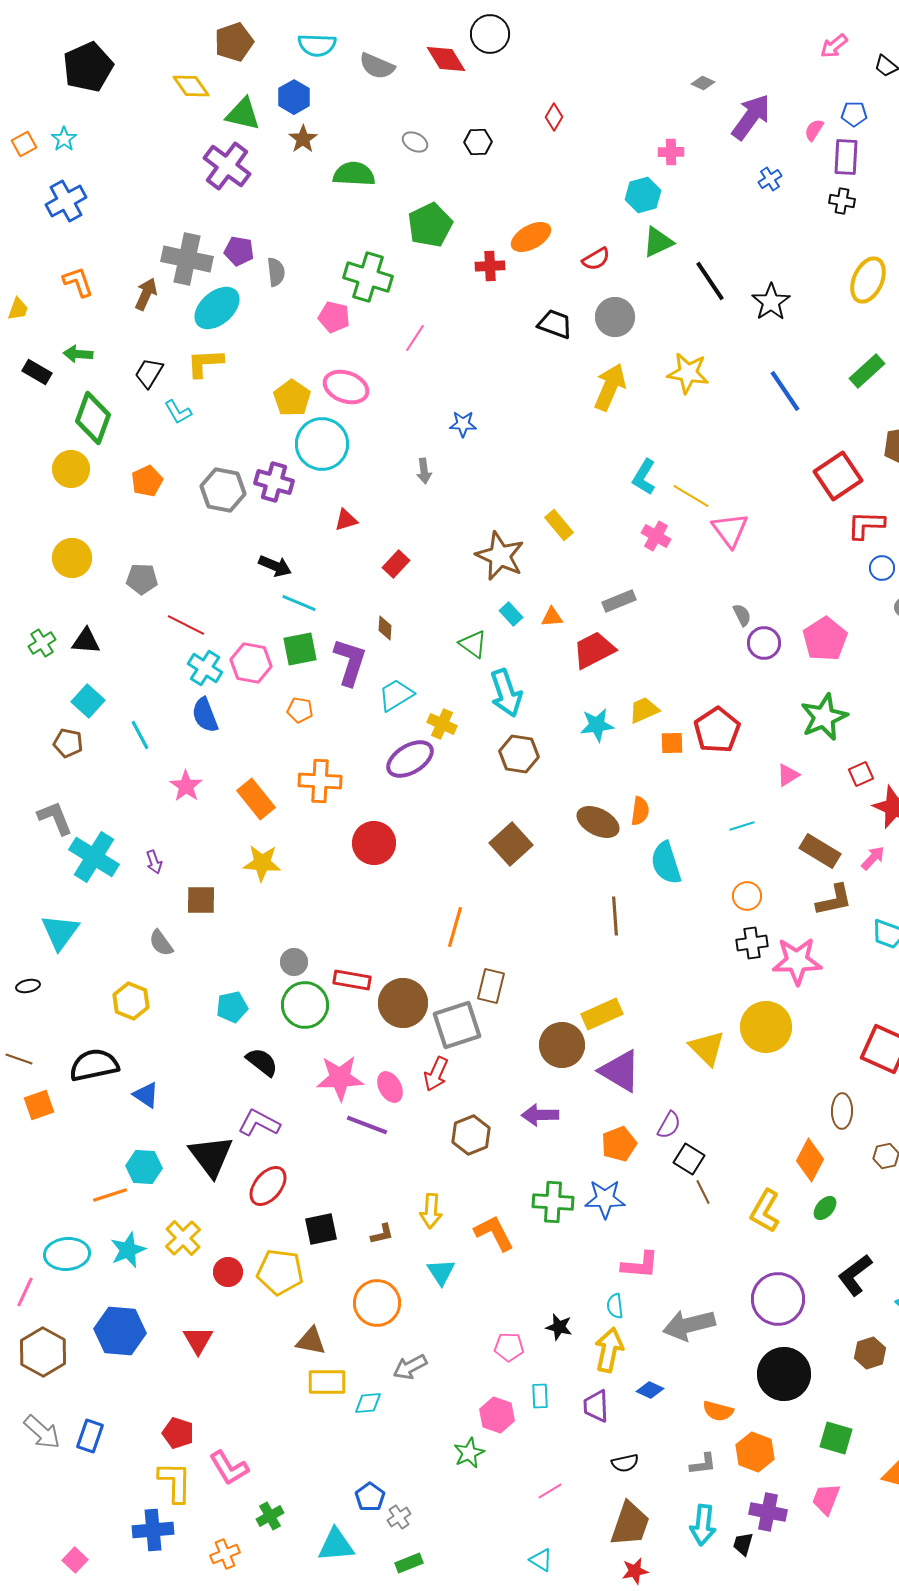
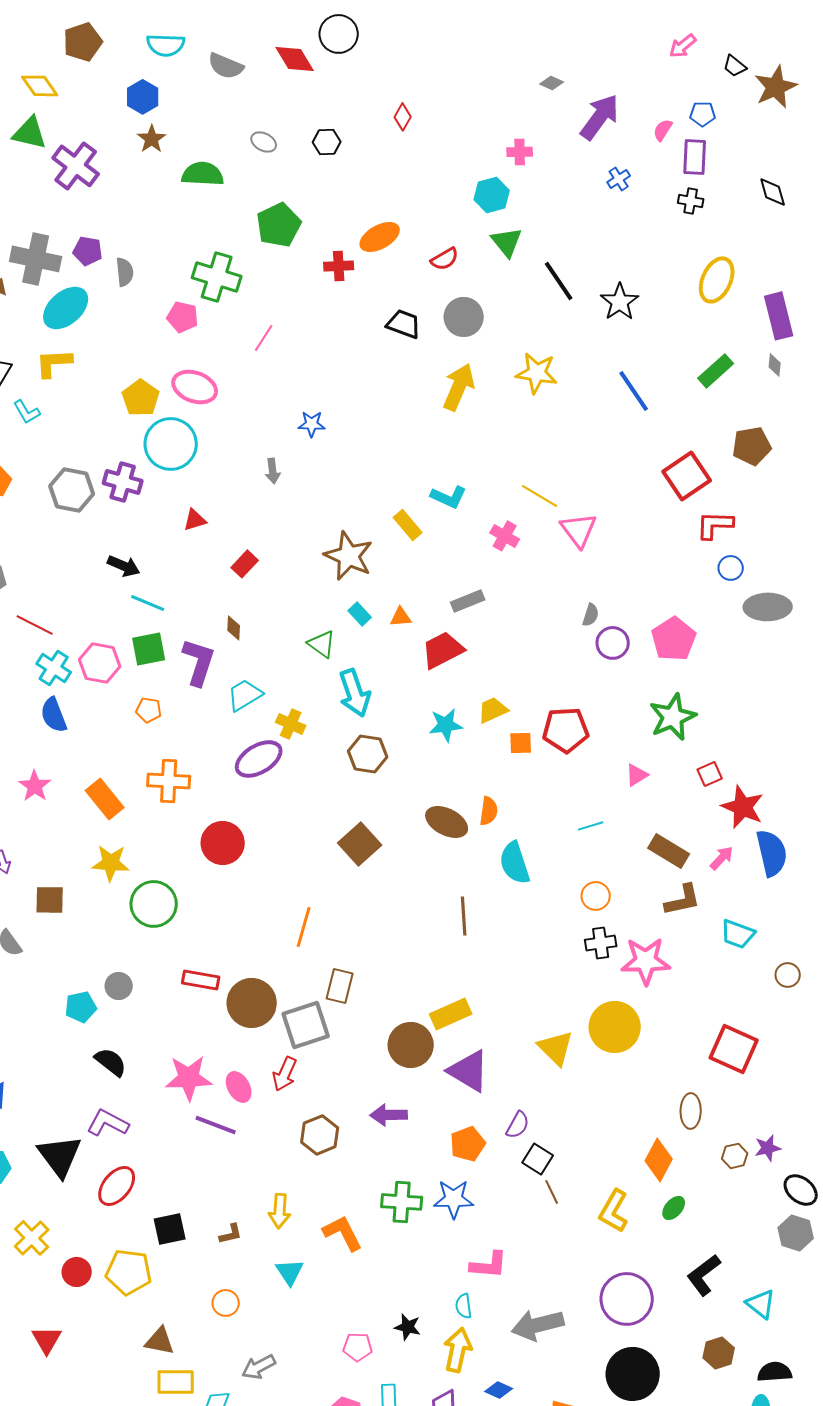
green triangle: (243, 114) -> (30, 133), moved
green triangle: (658, 242) -> (507, 242), turned -44
cyan L-shape: (644, 477) -> (449, 497), moved, turned -96
gray semicircle: (742, 615) -> (591, 615), turned 45
red pentagon: (717, 730) -> (566, 730), turned 30
gray circle: (294, 962) -> (119, 986), moved
green circle: (305, 1005) -> (154, 904), moved
orange circle: (377, 1303) -> (226, 1303), size x0.6

